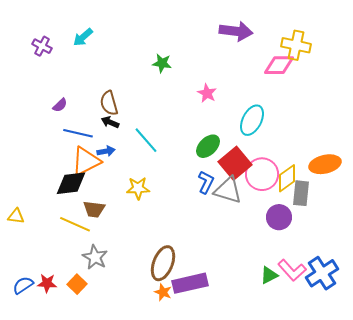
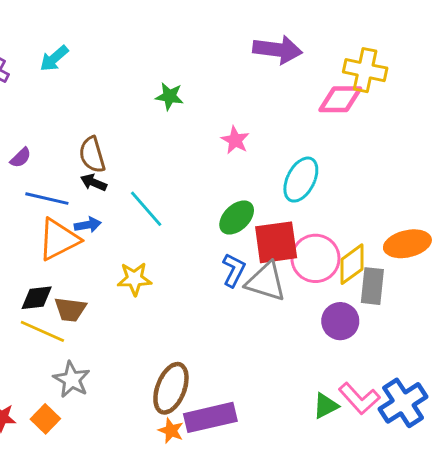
red square: (235, 163) -> (276, 242), turned 32
black diamond: (71, 183) -> (37, 298), moved, size x0.7

